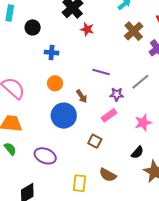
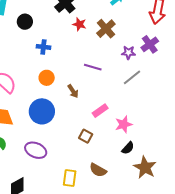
brown cross: (134, 31) -> (106, 29), moved
purple star: (117, 94) -> (128, 53), moved
blue circle: (64, 116) -> (42, 111), moved
pink star: (143, 123) -> (124, 124), moved

